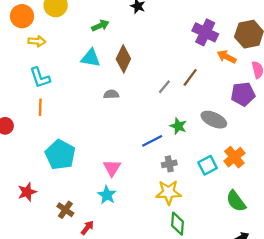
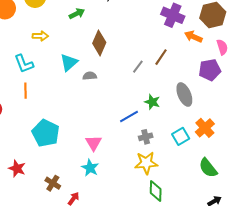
yellow arrow: (37, 41) -> (40, 36), moved
cyan triangle: (91, 58) -> (69, 62), moved, turned -48
gray ellipse: (214, 120) -> (184, 94), turned 45
red star: (27, 192) -> (17, 169), turned -30

